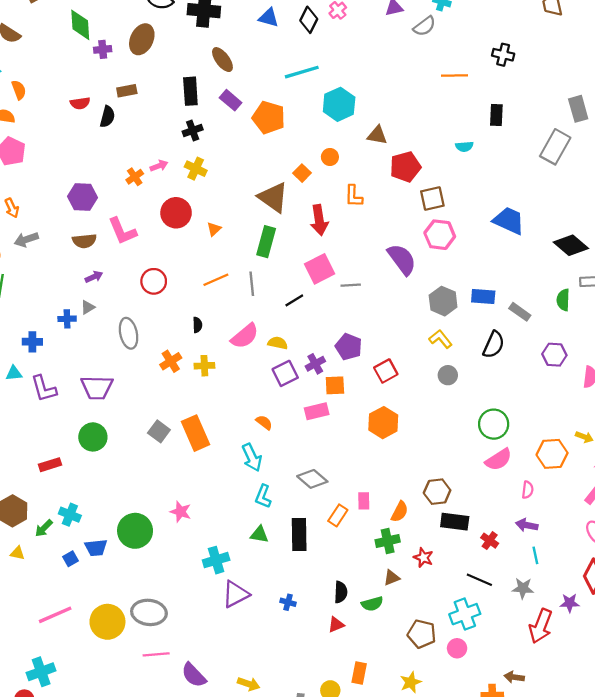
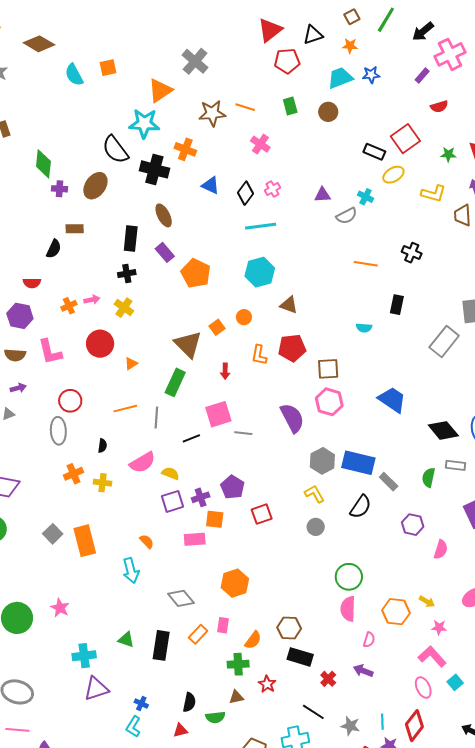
cyan line: (302, 72) -> (261, 226), moved
red semicircle: (80, 103) -> (32, 283), moved
red pentagon: (405, 167) -> (292, 348), moved
red arrow: (319, 220) -> (225, 371), size x0.6
blue rectangle: (483, 296) -> (358, 463), size x1.5
gray ellipse: (129, 333) -> (58, 431), moved
orange hexagon: (383, 423) -> (235, 583), moved
pink semicircle: (499, 460) -> (348, 609), turned 115
cyan L-shape: (263, 496) -> (133, 727), moved
cyan line: (535, 555) -> (382, 722), moved

